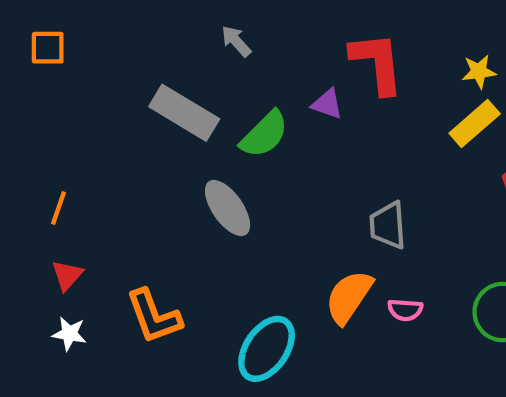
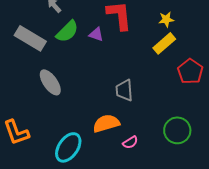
green semicircle: (264, 134) -> (67, 31), moved
orange semicircle: (349, 297) -> (106, 123), turned 40
pink semicircle: (405, 310) -> (130, 142), moved, turned -35

